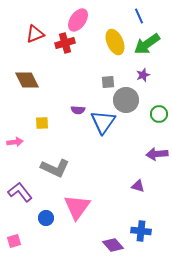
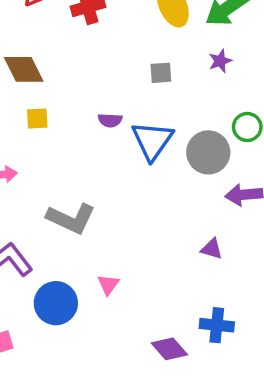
gray circle: (126, 100) -> (208, 152), moved
yellow square: (42, 123) -> (37, 119), moved
pink triangle: (77, 207) -> (108, 285), size x0.5
blue circle: (46, 218) -> (56, 303), size x1.6

